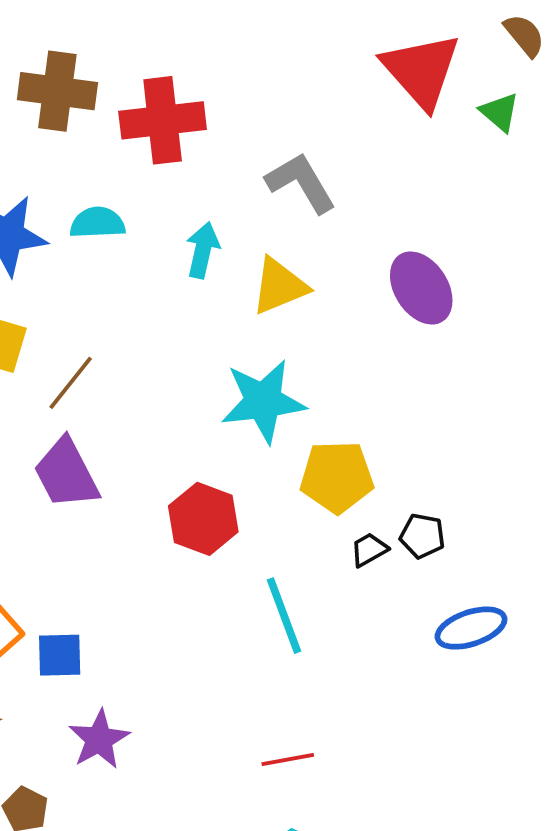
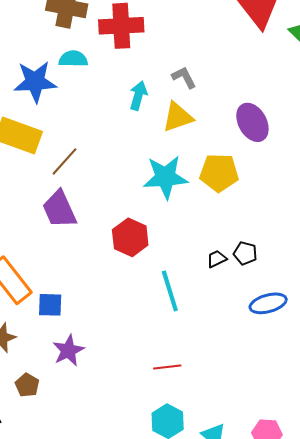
gray L-shape: (301, 183) -> (184, 77), moved, size x0.7
cyan semicircle: (97, 223) -> (73, 59), moved
yellow pentagon: (337, 477) -> (219, 173), moved

